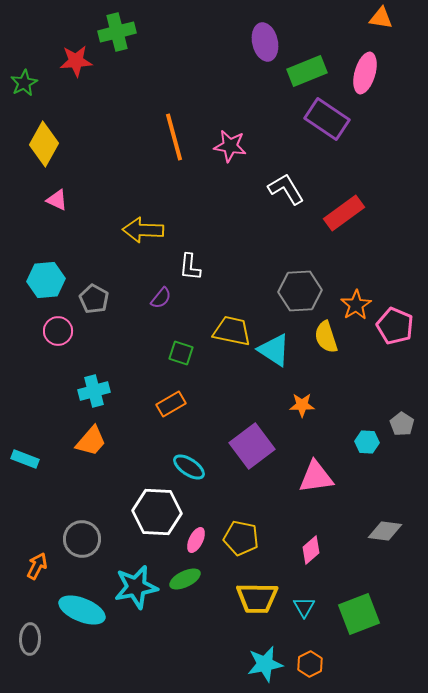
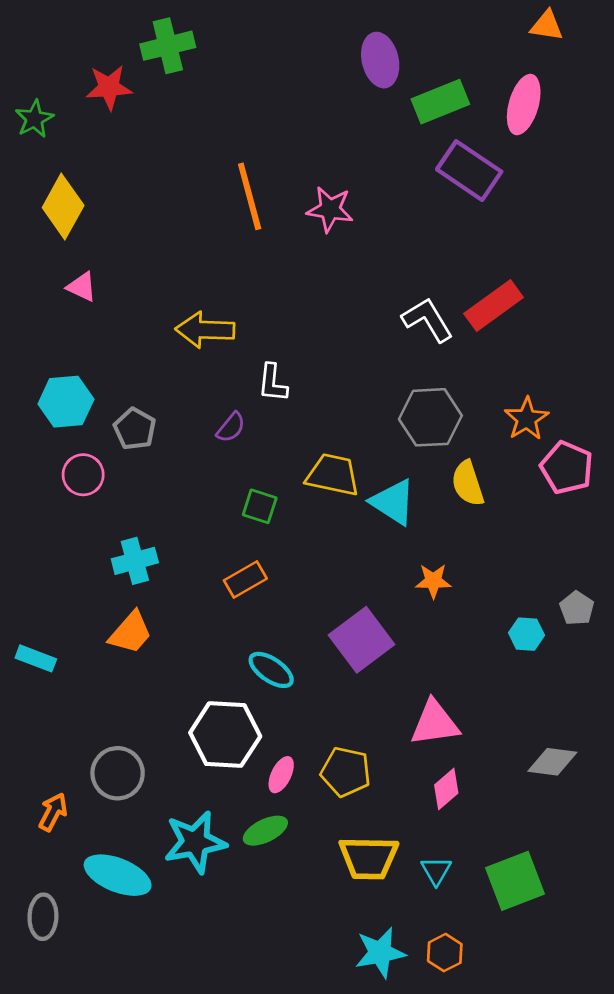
white L-shape: (286, 189) -> (428, 320), moved
orange star: (356, 305) -> (527, 419), moved
pink triangle: (316, 477) -> (435, 723), moved

